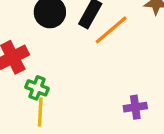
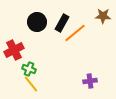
yellow line: (40, 112) -> (31, 84), turned -42

